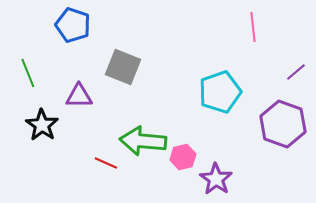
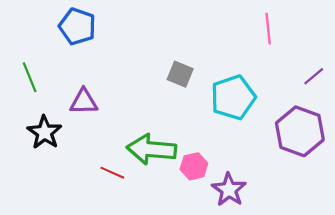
gray square: (123, 67) -> (180, 74), moved, size x0.7

